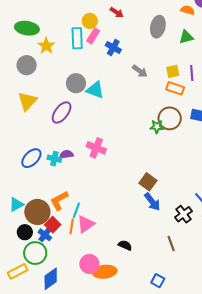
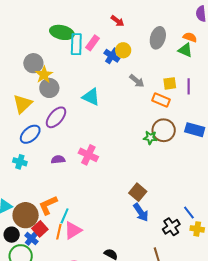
orange semicircle: (188, 10) -> (190, 37), moved
yellow circle: (90, 21) -> (123, 50), moved
green ellipse: (27, 28) -> (62, 32), moved
green triangle: (186, 37) -> (185, 50), turned 35
yellow star: (46, 46) -> (44, 75), moved
gray circle: (27, 65) -> (33, 63), moved
gray circle: (76, 83) -> (49, 88), moved
orange rectangle: (175, 88) -> (161, 100), moved
blue ellipse: (31, 158) -> (30, 134), moved
cyan cross: (54, 159) -> (20, 162), moved

